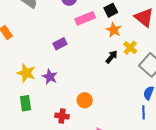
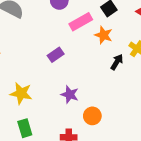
orange star: (114, 30) -> (104, 35), moved
purple star: (50, 77) -> (70, 94), moved

